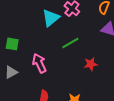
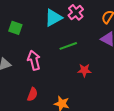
green square: (12, 44) -> (15, 28), moved

